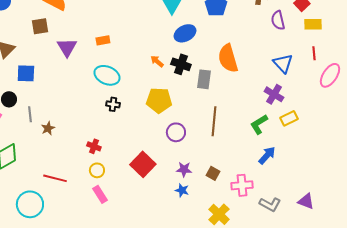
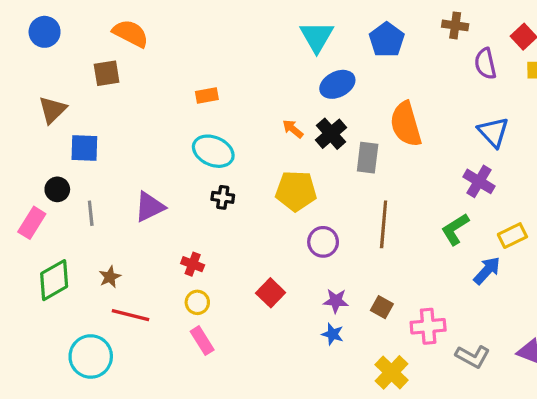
purple triangle: (67, 47) -> (150, 207), moved, turned 35
black cross: (181, 64) -> (331, 134), turned 30
yellow rectangle: (289, 118) -> (512, 236), moved
brown star: (48, 128) -> (110, 277), moved
blue arrow: (267, 155) -> (487, 271), moved
red square: (143, 164) -> (271, 293), size x0.7

